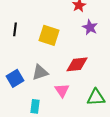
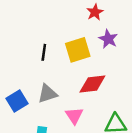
black line: (15, 29) -> (44, 52), moved
yellow square: (49, 35) -> (78, 50), moved, turned -35

